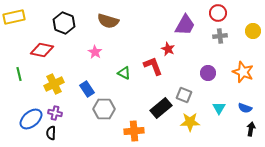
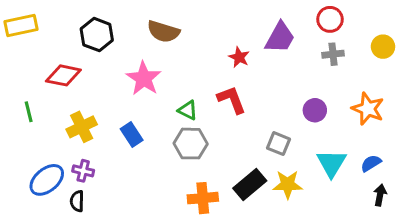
red star: (168, 49) -> (239, 57), moved
pink star: (95, 52) -> (144, 78), size x1.6
black rectangle: (161, 108) -> (250, 184), moved
cyan triangle: (219, 108) -> (332, 163), size x1.5
blue semicircle: (245, 108) -> (371, 163), turned 128
gray hexagon: (104, 109) -> (191, 144), moved

